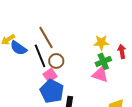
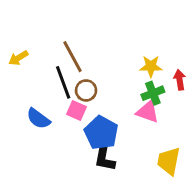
blue semicircle: (18, 48) -> (38, 119), moved
pink square: (50, 75) -> (77, 111), turned -32
blue pentagon: (52, 91) -> (101, 133), moved

